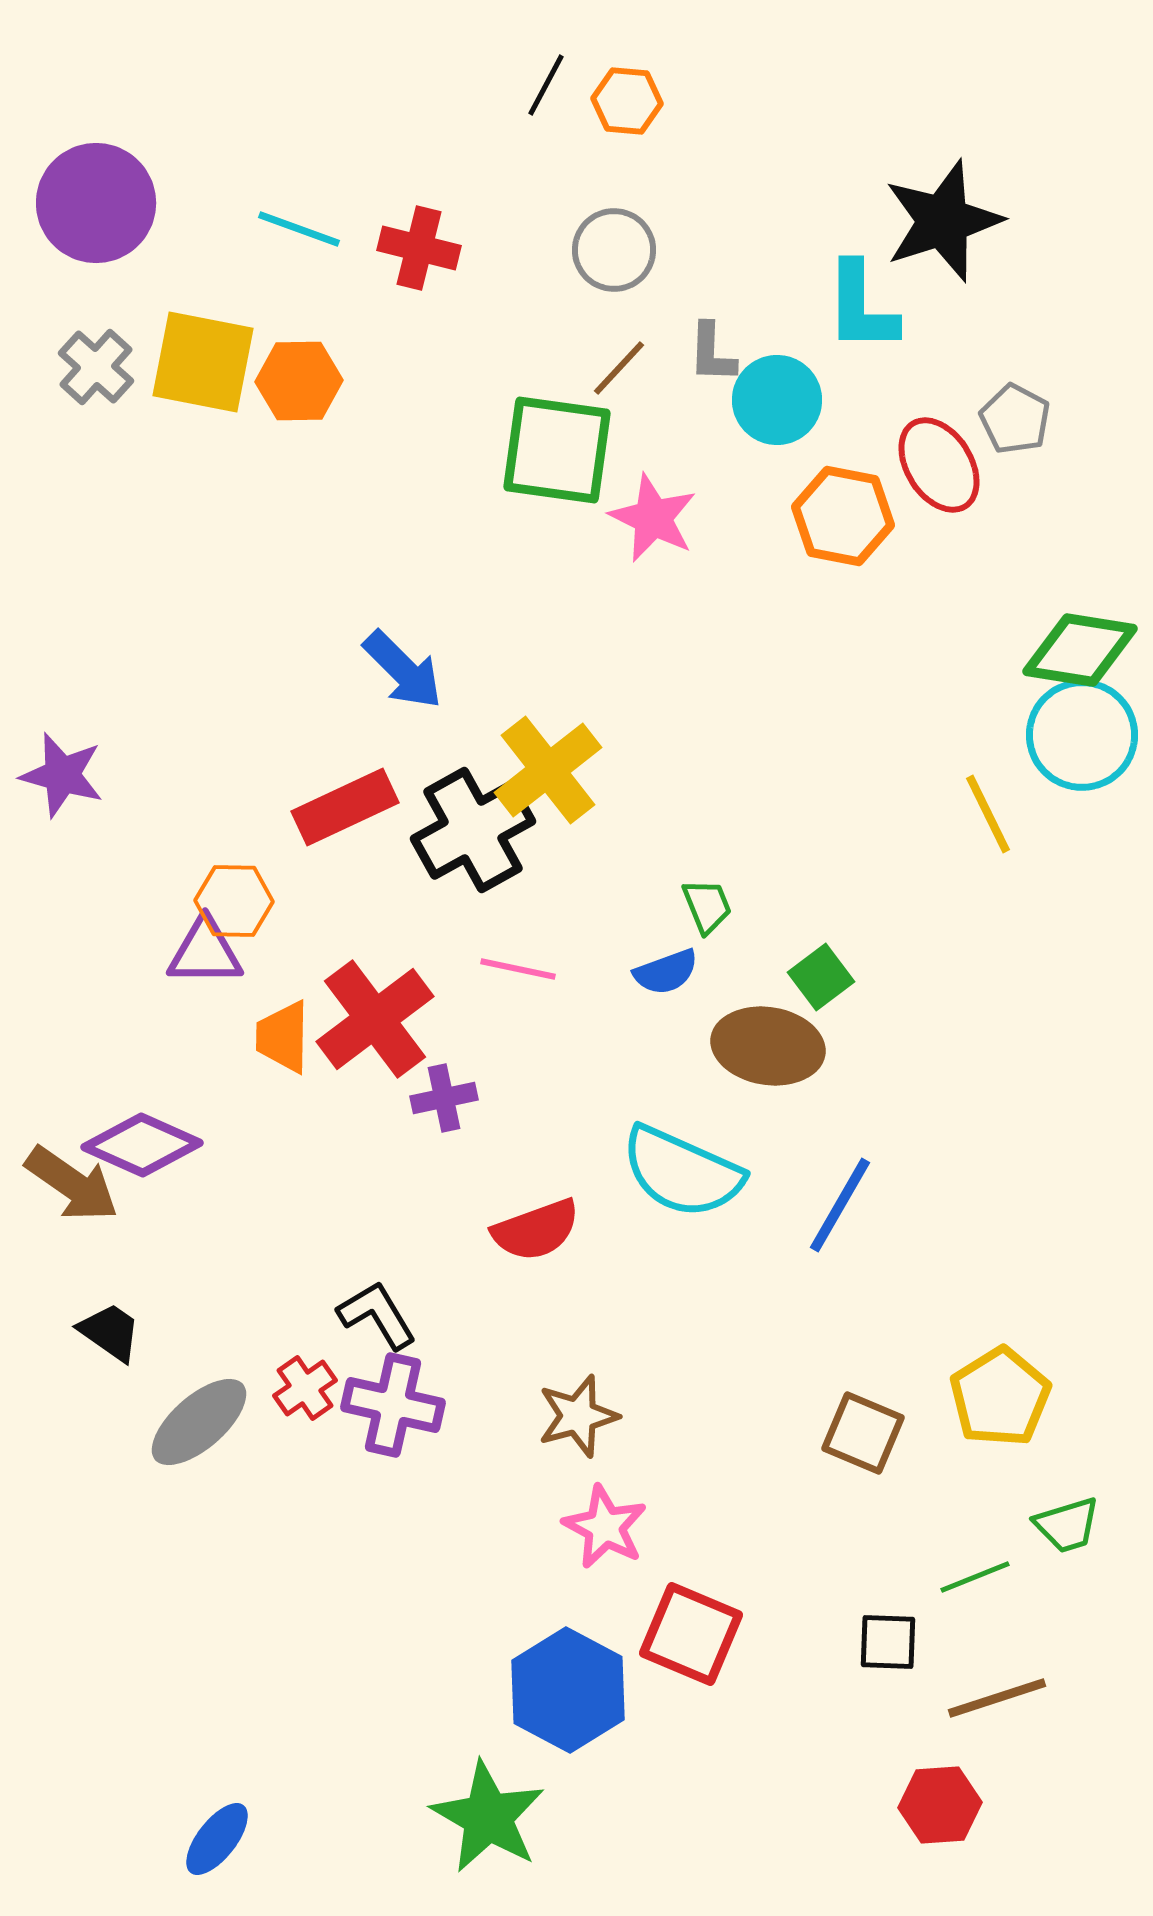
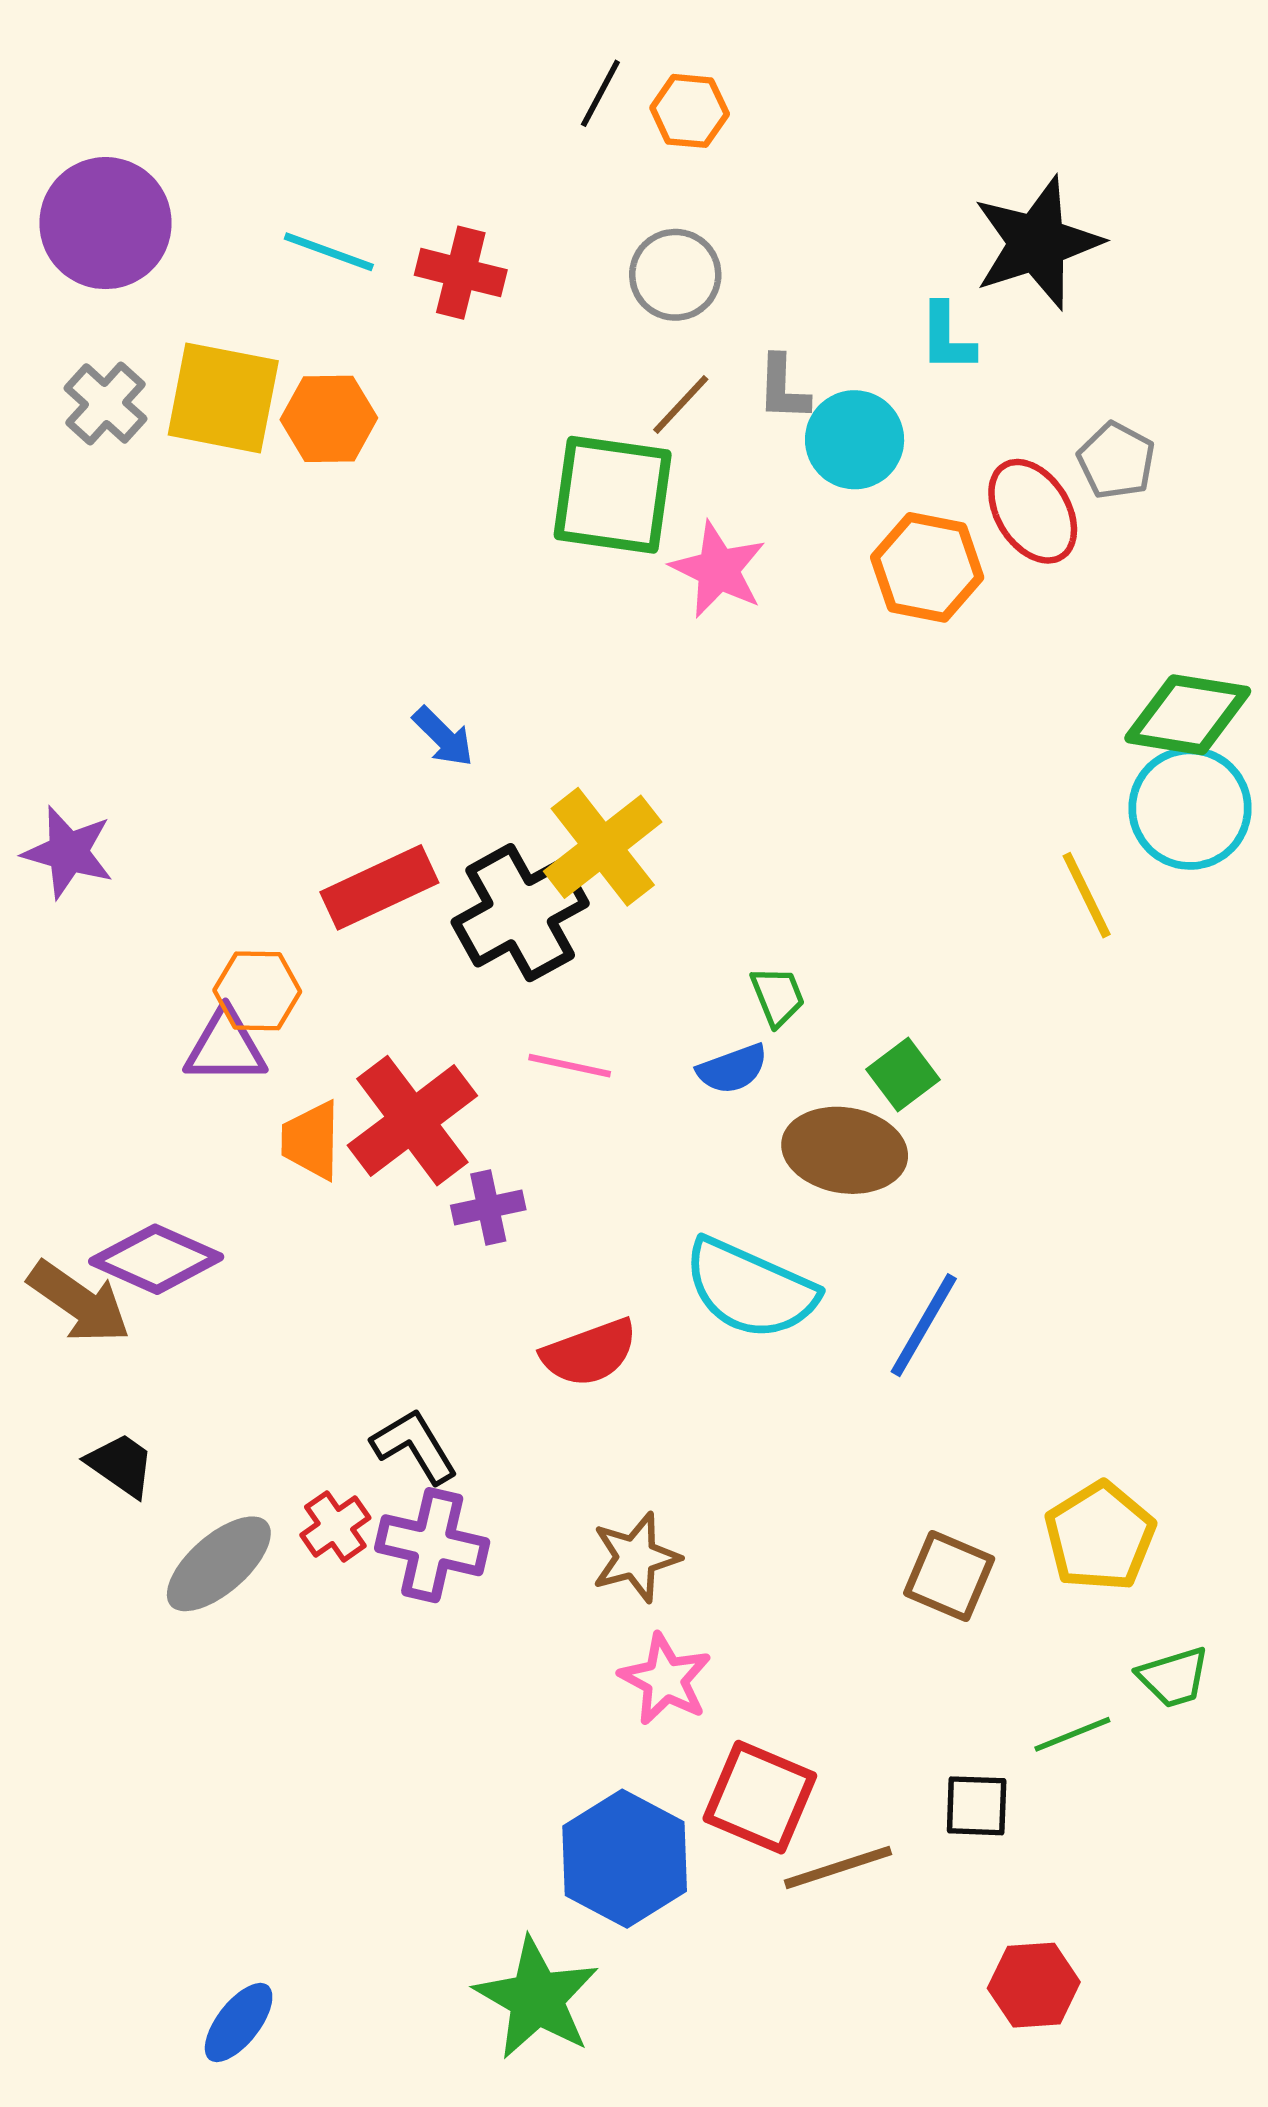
cyan L-shape: (861, 307) -> (947, 337), size x0.7
blue arrow: (403, 670) -> (443, 737), size x0.7
brown line: (997, 1698) -> (838, 1867), moved

